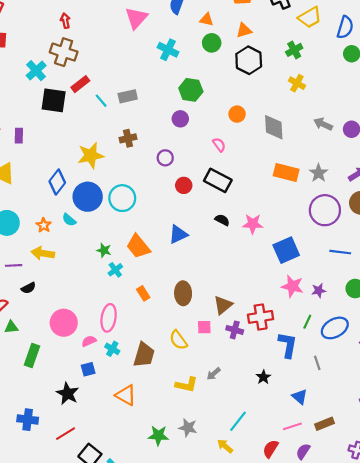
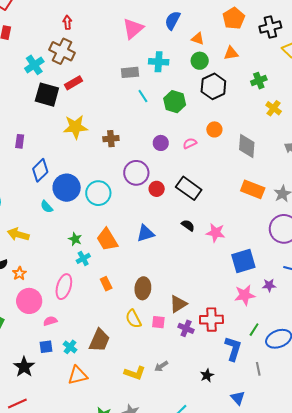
cyan cross: (168, 50) -> (159, 62), turned -30
green cross: (294, 50) -> (259, 81), moved
black hexagon: (249, 60) -> (213, 86), moved
gray rectangle: (128, 96) -> (130, 72), moved
cyan line: (101, 101) -> (143, 96), moved
purple circle: (180, 119) -> (161, 143), moved
purple rectangle: (19, 136) -> (20, 141), moved
pink semicircle: (219, 145) -> (190, 143), moved, turned -88
yellow star: (91, 155) -> (75, 127), moved
purple circle: (165, 158) -> (136, 173), moved, size x1.6
orange star: (44, 225) -> (19, 273), moved
pink star: (292, 286) -> (245, 295), turned -30
purple star: (319, 291) -> (269, 285), moved
pink ellipse: (109, 318) -> (64, 287), moved
yellow semicircle: (178, 340) -> (133, 319), moved
cyan cross: (112, 349) -> (70, 347), moved
orange triangle: (126, 395) -> (78, 375), turned -50

